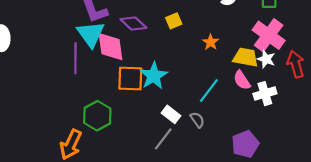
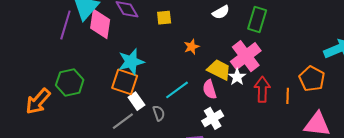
orange square: (130, 79) -> (125, 82), moved
white cross: (265, 94) -> (213, 118), moved, turned -30

